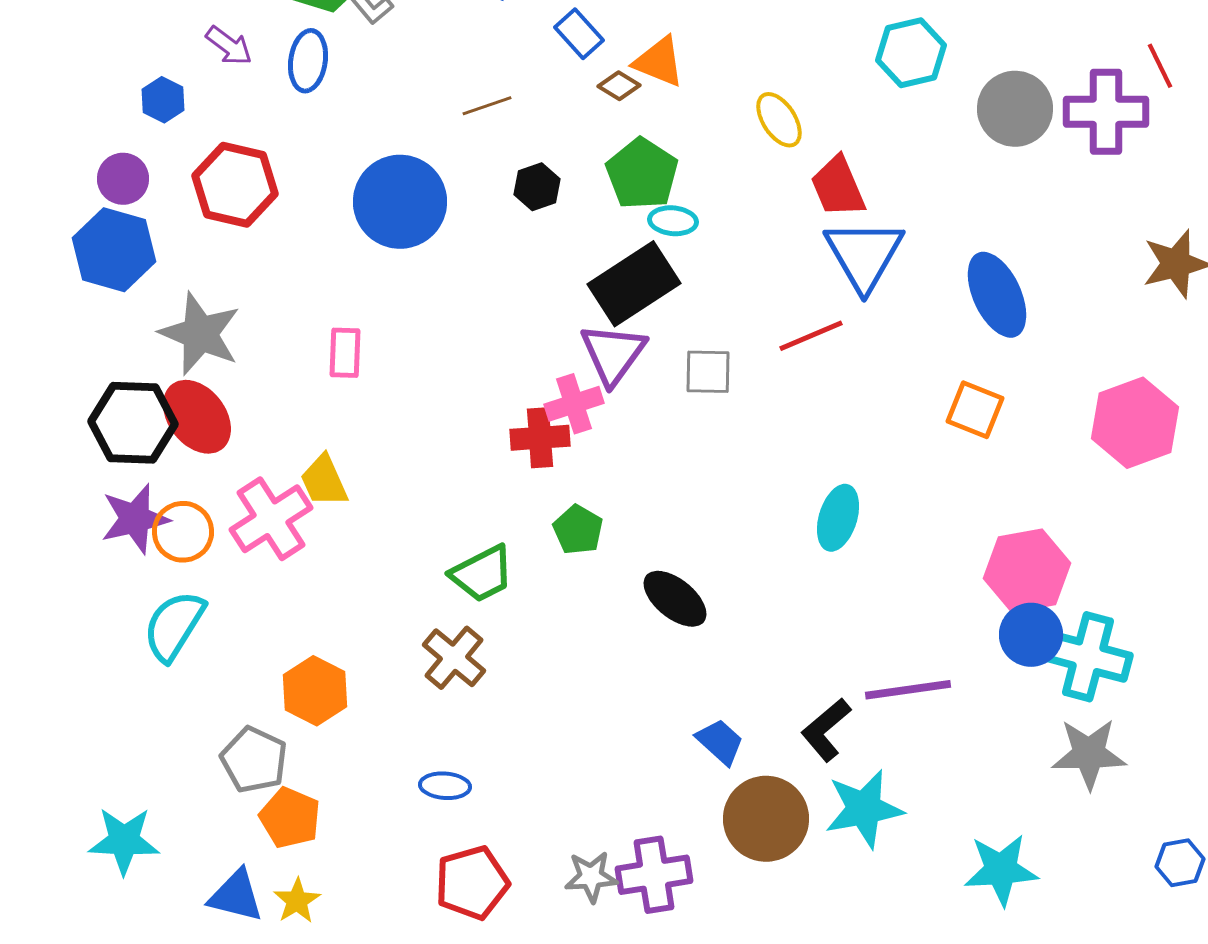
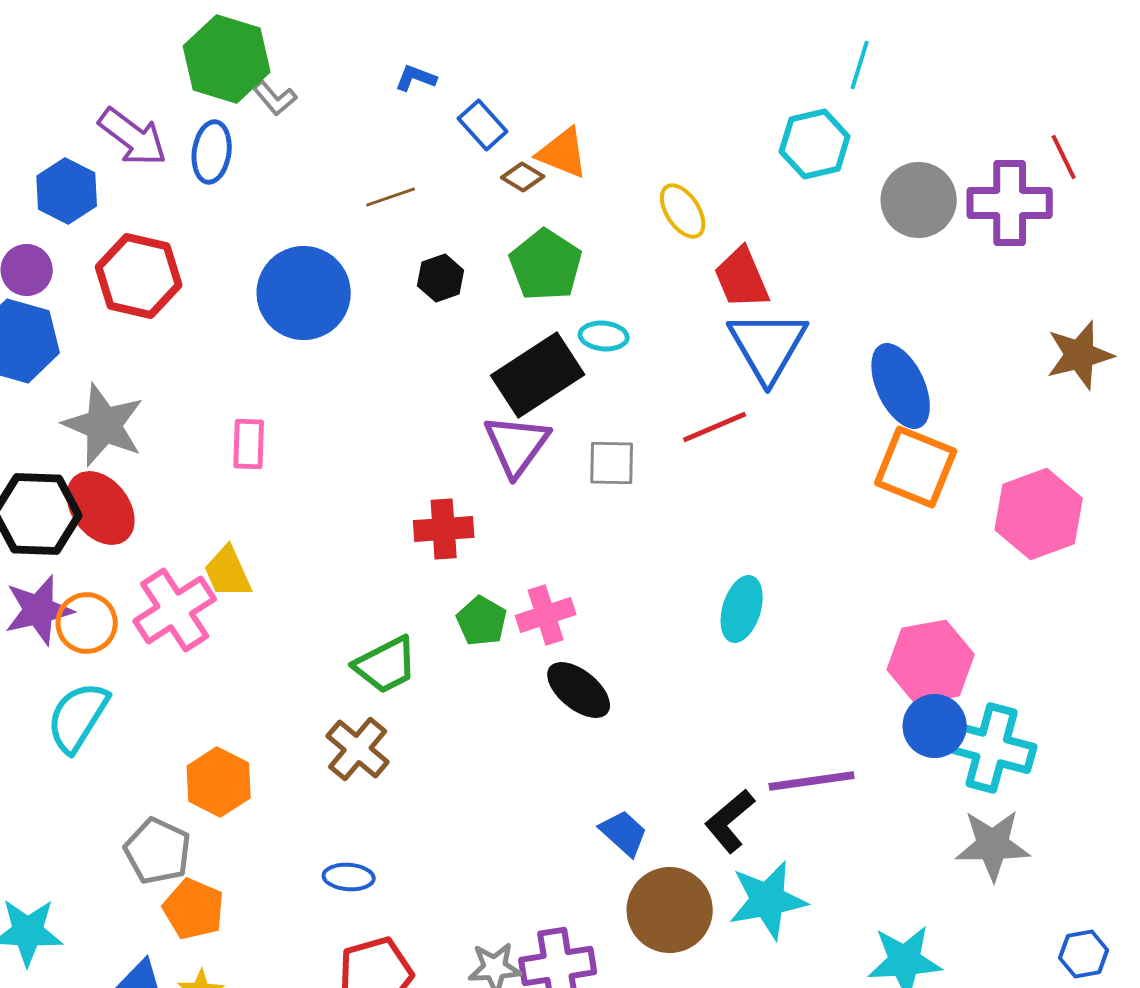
purple arrow: (229, 46) -> (133, 137), size x1.5
blue hexagon: (163, 100) -> (67, 191), size x1.4
cyan ellipse: (673, 221) -> (604, 336), moved
pink cross: (574, 404) -> (546, 615), moved
orange square: (975, 410) -> (916, 467), moved, size x1.4

